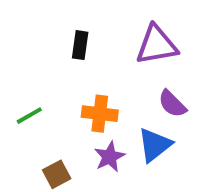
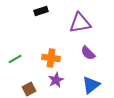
black rectangle: (80, 45) -> (41, 11), moved, turned 64
blue triangle: (155, 145) -> (91, 85), moved

